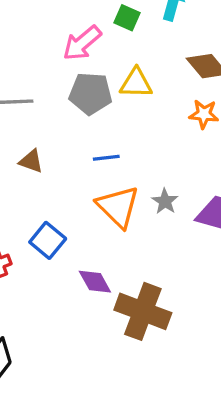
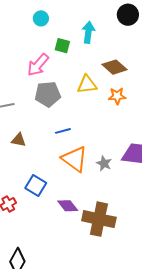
yellow triangle: (136, 83) -> (87, 85), moved
gray star: (165, 201) -> (104, 163), moved

